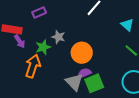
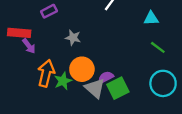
cyan triangle: (127, 25) -> (151, 18), turned -40
green star: (43, 47) -> (63, 81), moved
orange circle: (82, 53) -> (82, 69), moved

